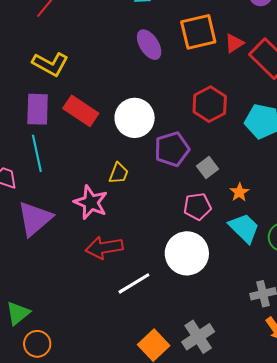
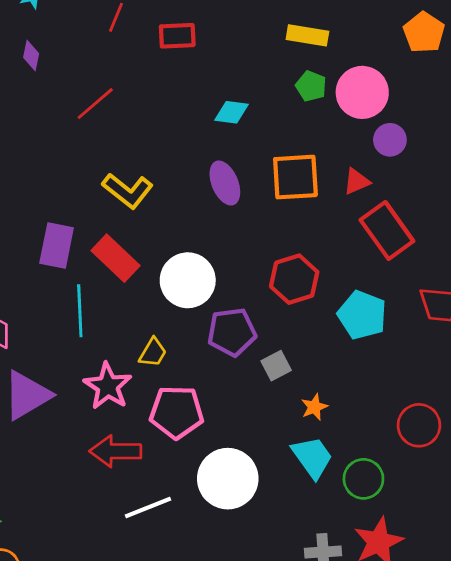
red triangle: (234, 43) -> (357, 181), moved
yellow L-shape: (50, 64) -> (128, 191), moved
cyan line: (37, 153) -> (80, 311), moved
pink pentagon: (197, 206) -> (177, 412), moved, size x1.4

